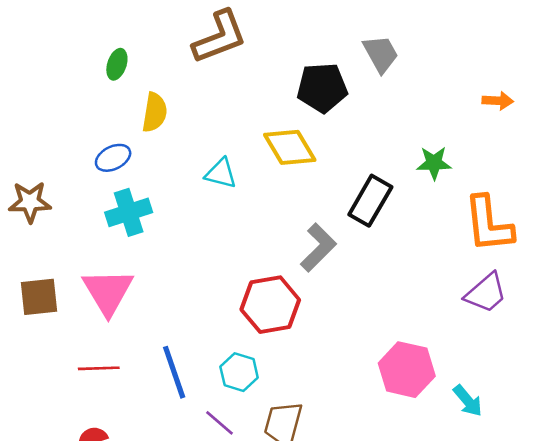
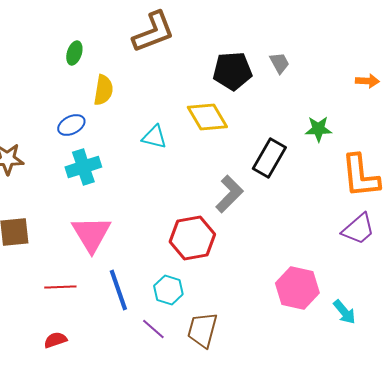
gray trapezoid: (381, 54) -> (279, 63), moved, size x0.7
pink triangle: (108, 292) -> (91, 234), moved

